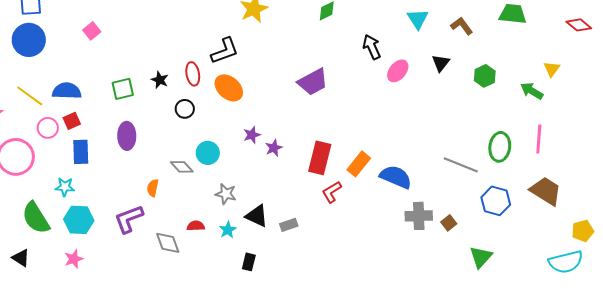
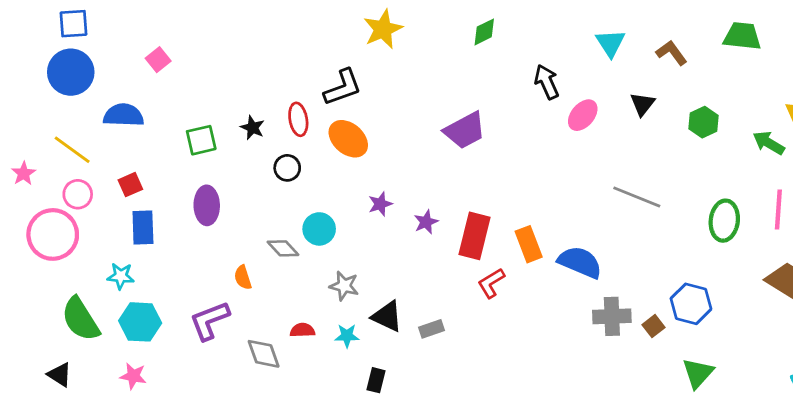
blue semicircle: (67, 91) -> (123, 115), moved
pink circle: (48, 128) -> (78, 194), moved
purple star: (274, 148) -> (426, 222), moved
orange rectangle: (359, 164) -> (529, 244), turned -60
gray line: (461, 165) -> (637, 197), moved
orange semicircle: (153, 188) -> (243, 277), turned -30
blue hexagon: (496, 201) -> (691, 304), moved
cyan star: (228, 230) -> (347, 336), turned 30
pink star: (74, 259) -> (133, 376), turned 30

